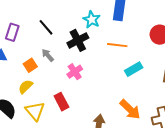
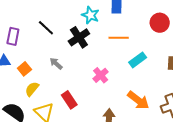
gray arrow: (48, 55) -> (56, 64), moved
orange square: (30, 65) -> (24, 69), moved
pink cross: (75, 72) -> (101, 75), moved

